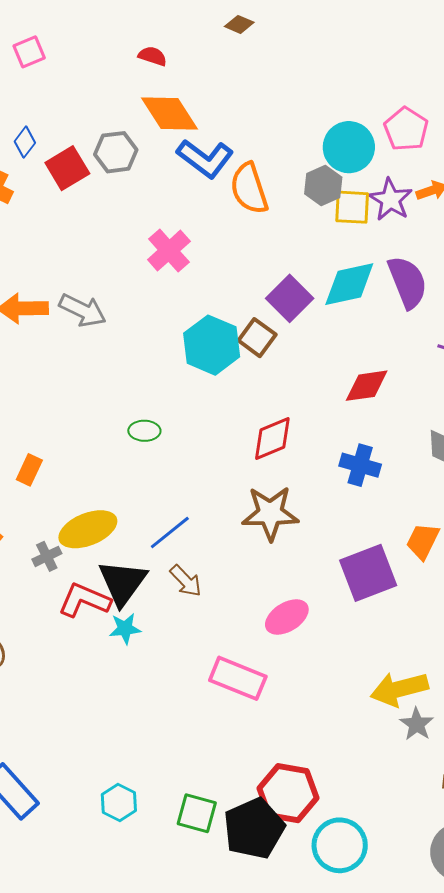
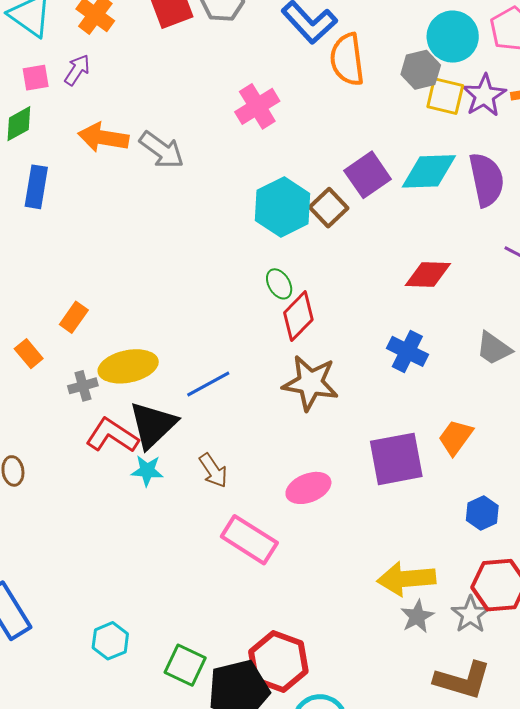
green ellipse: (144, 431) -> (279, 284), moved, turned 48
red diamond: (272, 438) -> (298, 316), moved, turned -33
orange rectangle: (29, 470) -> (74, 317), moved
brown arrow: (186, 581) -> (213, 470), moved

